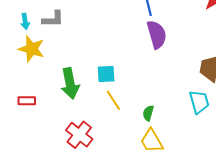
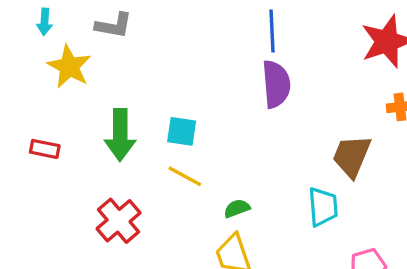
cyan arrow: (25, 21) -> (45, 22), moved
yellow line: (113, 100) -> (185, 176), turned -40
green semicircle: (148, 113) -> (237, 208), turned 42

